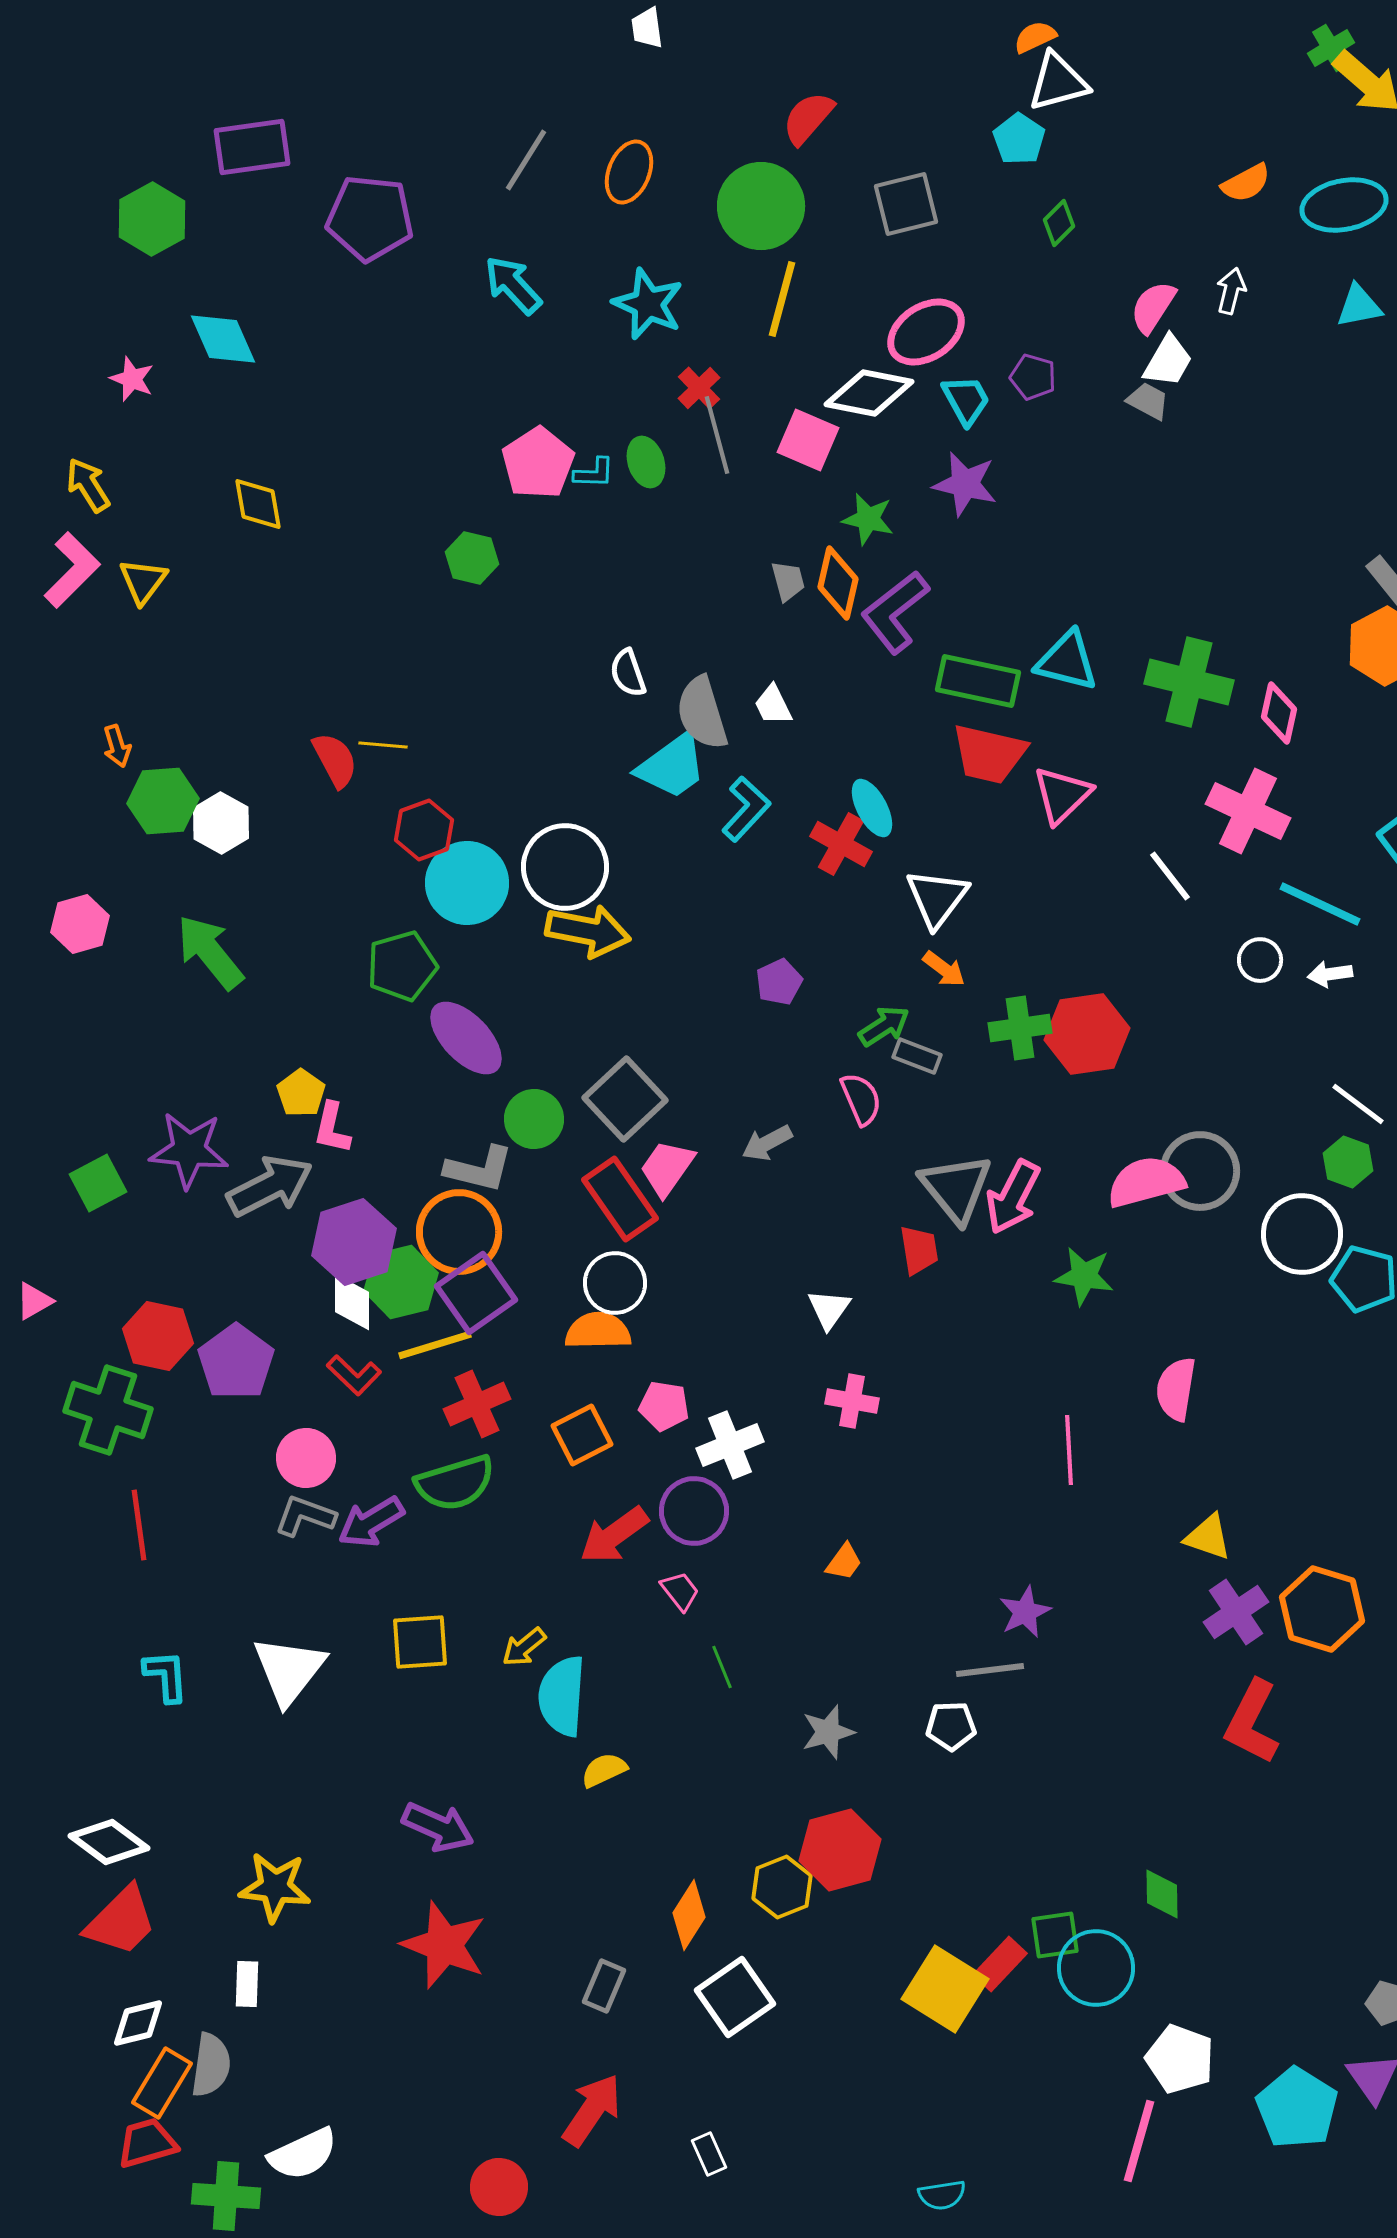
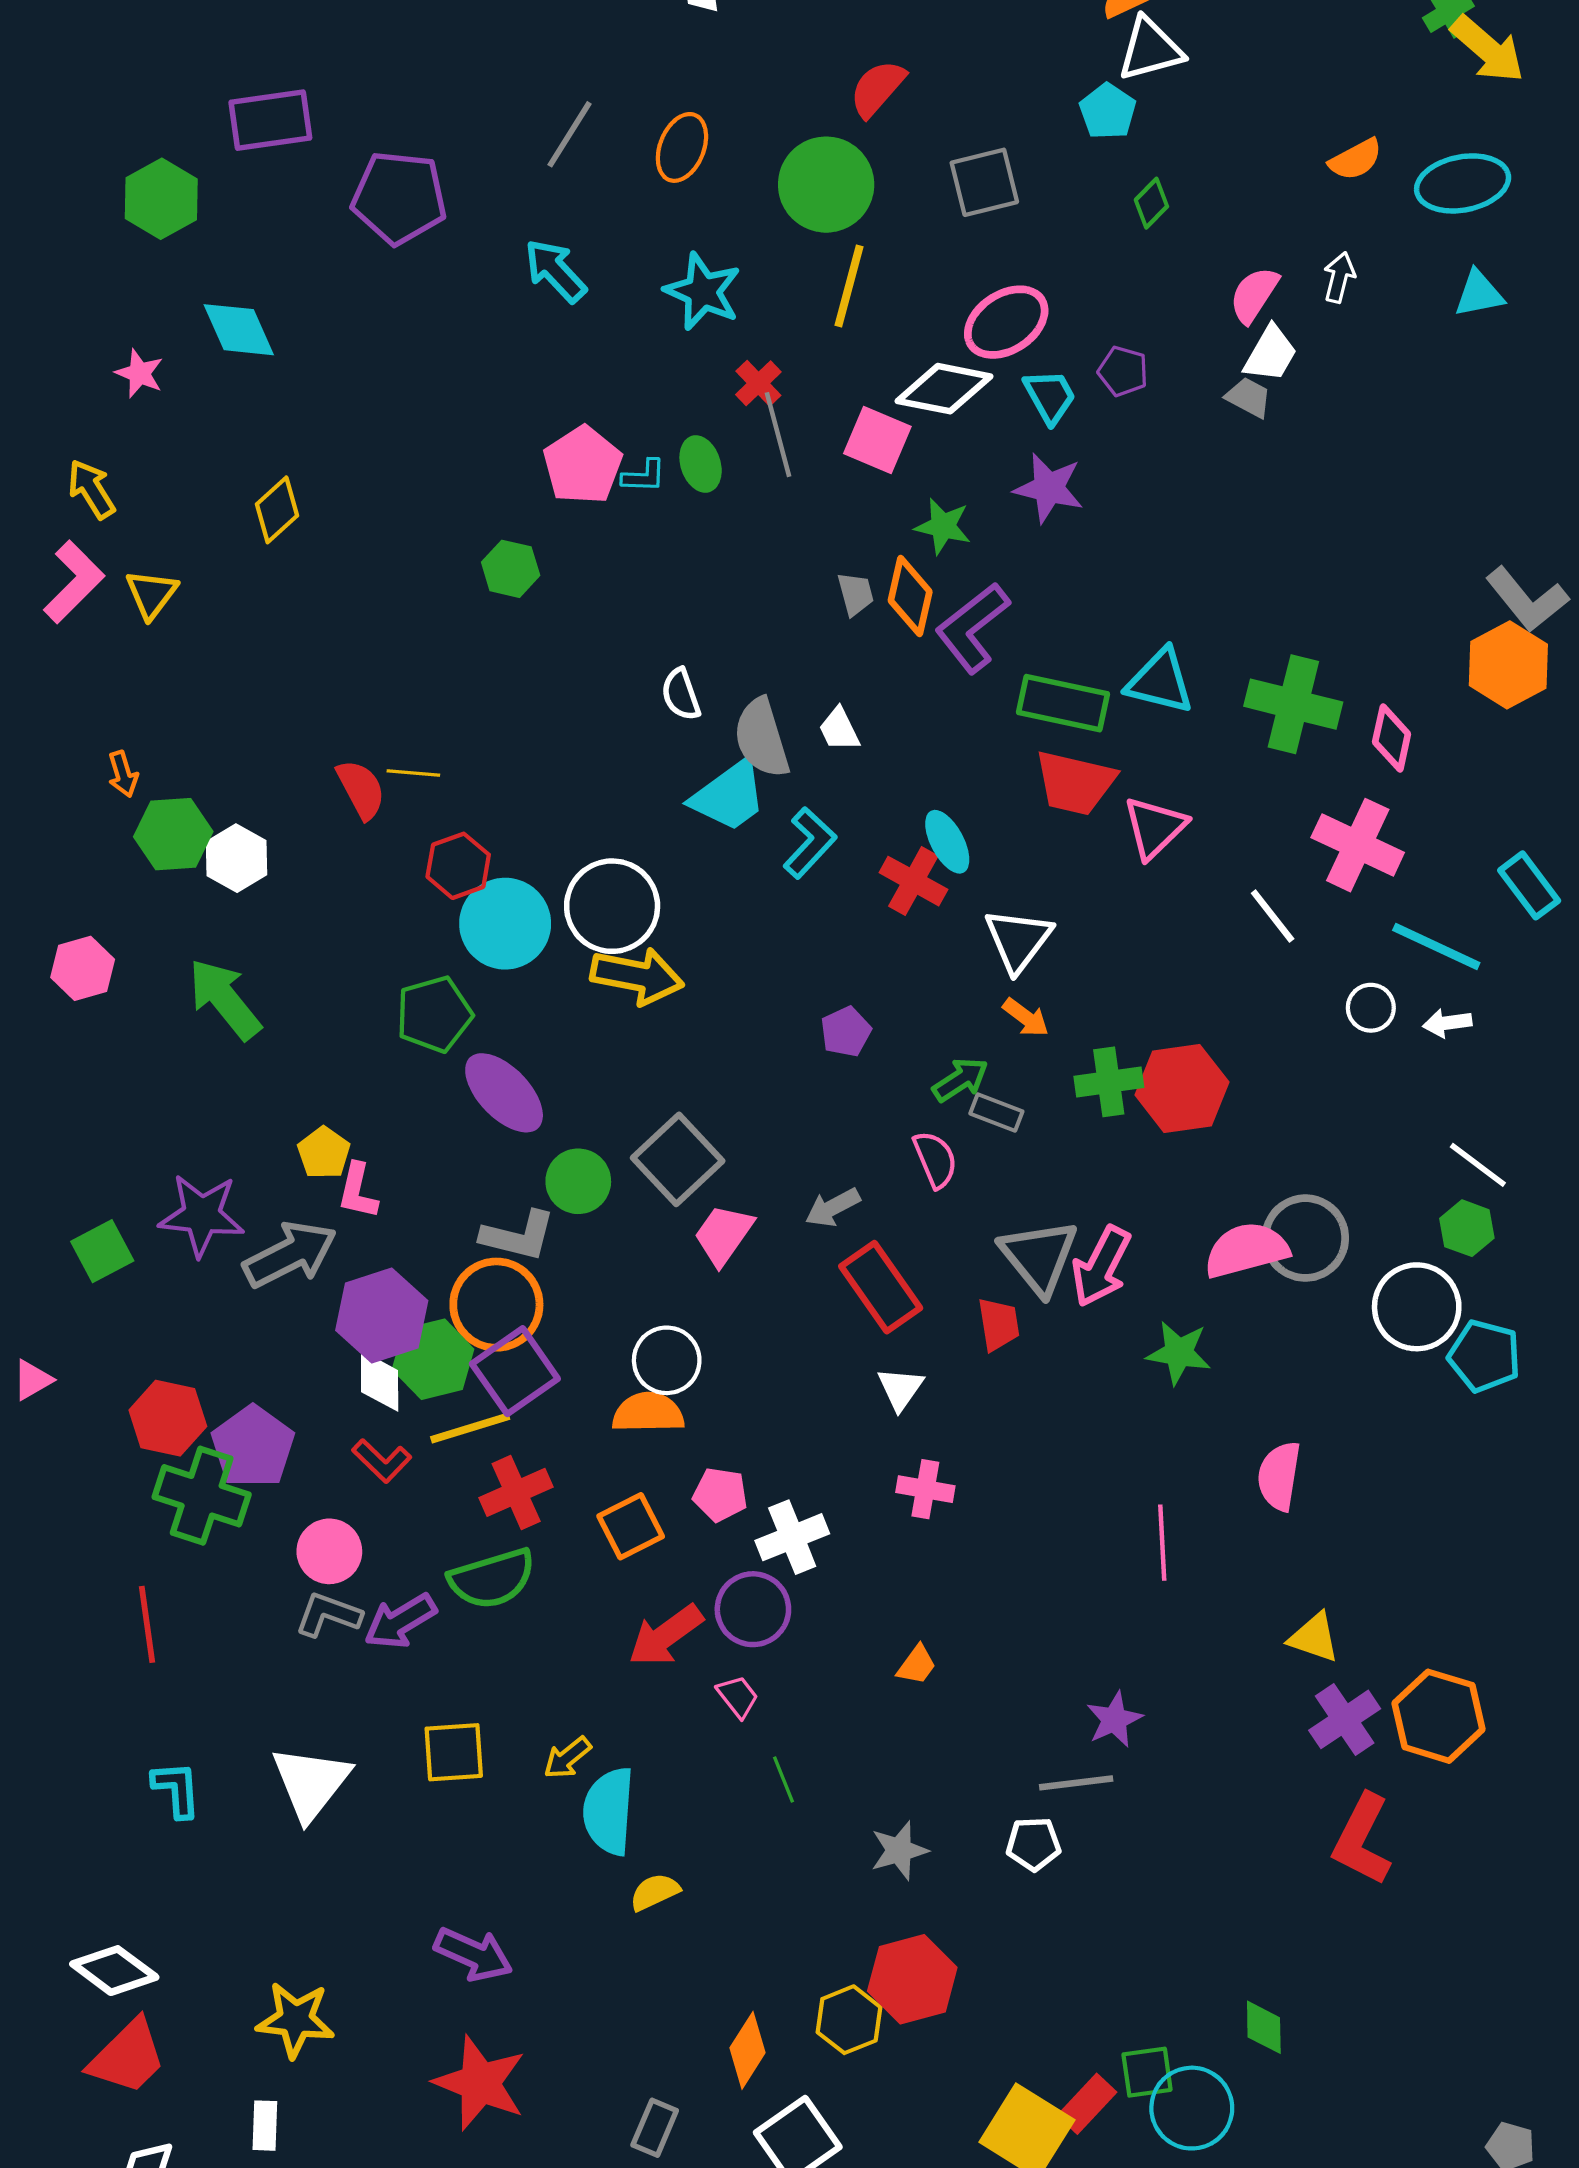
yellow diamond: (258, 504) -> (277, 510), turned 58
red rectangle: (620, 1199) -> (881, 1287), moved
green cross: (108, 1410) -> (202, 1496), moved

